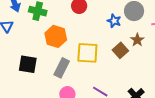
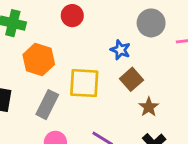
blue star: (114, 21) -> (120, 50), moved
brown star: (137, 40) -> (149, 107), moved

